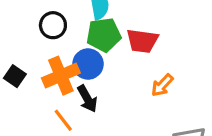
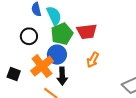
orange arrow: (162, 85) -> (93, 60), moved
black arrow: (87, 99) -> (62, 76), turned 42

